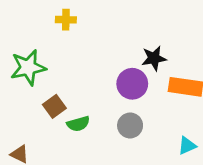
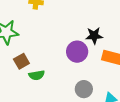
gray circle: (130, 125) -> (84, 89), moved

